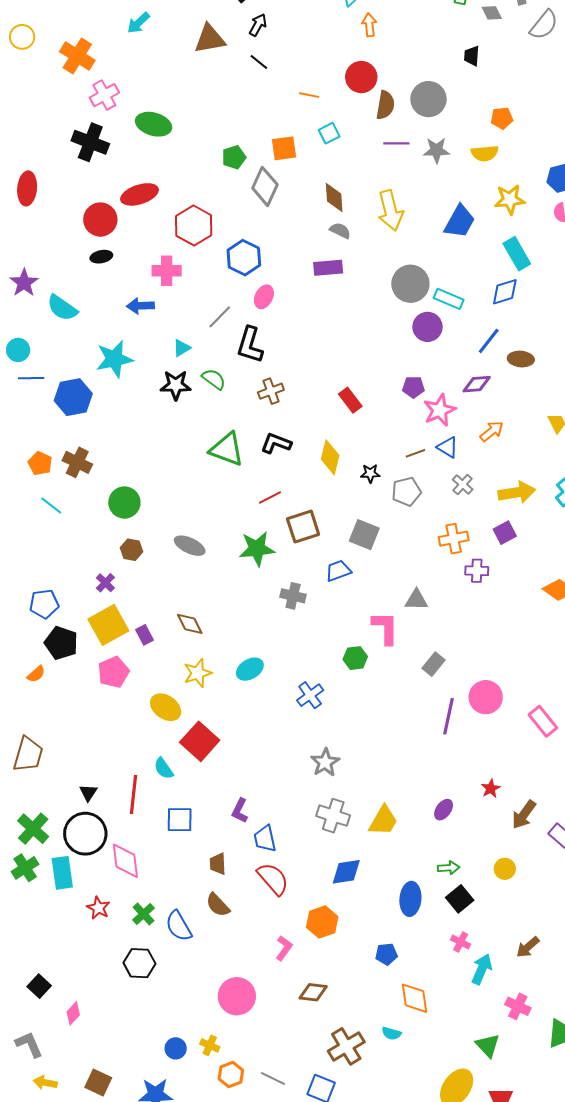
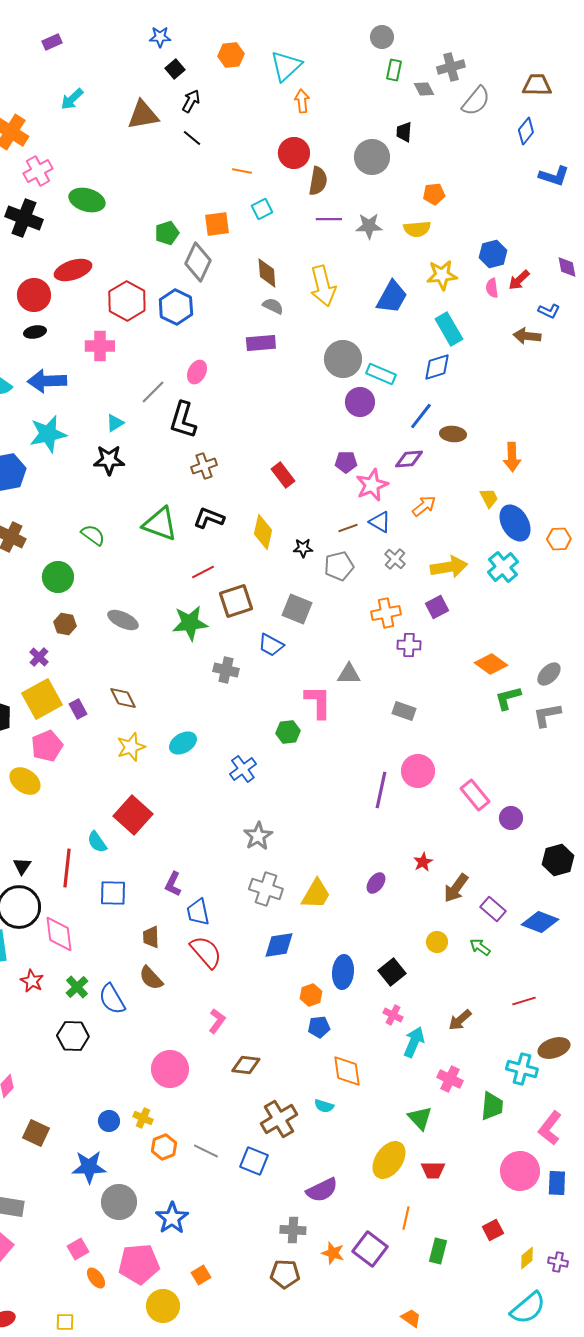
gray circle: (428, 99) -> (372, 157), moved
blue hexagon: (244, 258) -> (176, 307), moved
blue arrow: (140, 306) -> (47, 381), moved, size x1.4
green semicircle: (214, 379) -> (93, 535), moved
blue trapezoid: (338, 571) -> (271, 645), turned -132
gray rectangle: (434, 664) -> (404, 711), moved, turned 70
yellow ellipse: (166, 707) -> (25, 781), moved
green arrow: (449, 868) -> (480, 947), moved, turned -140
orange hexagon: (322, 922) -> (311, 995), moved, size x0.7
brown square: (98, 1083) -> (36, 1133), moved

